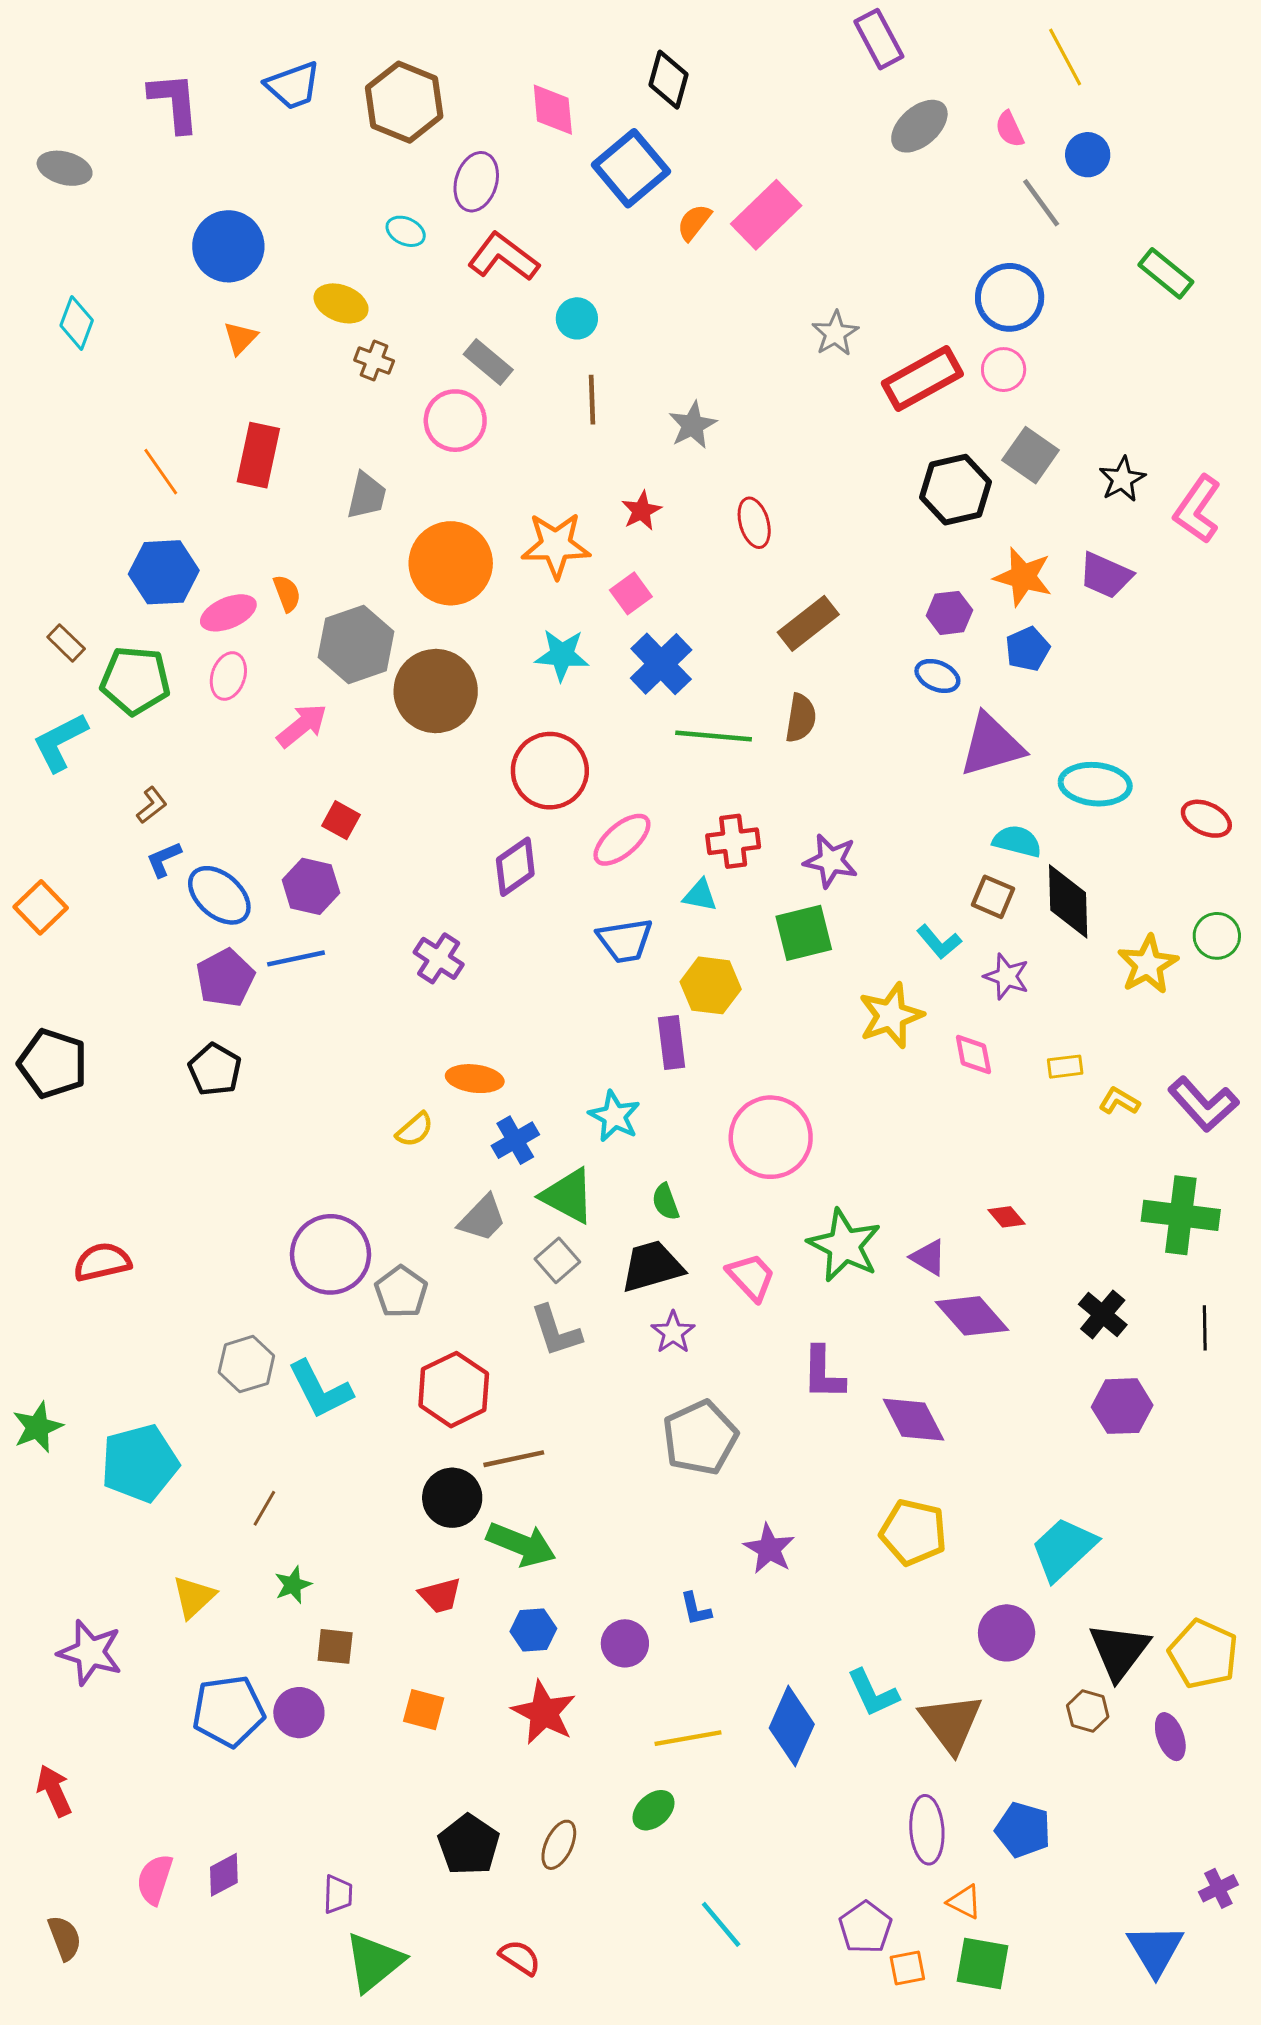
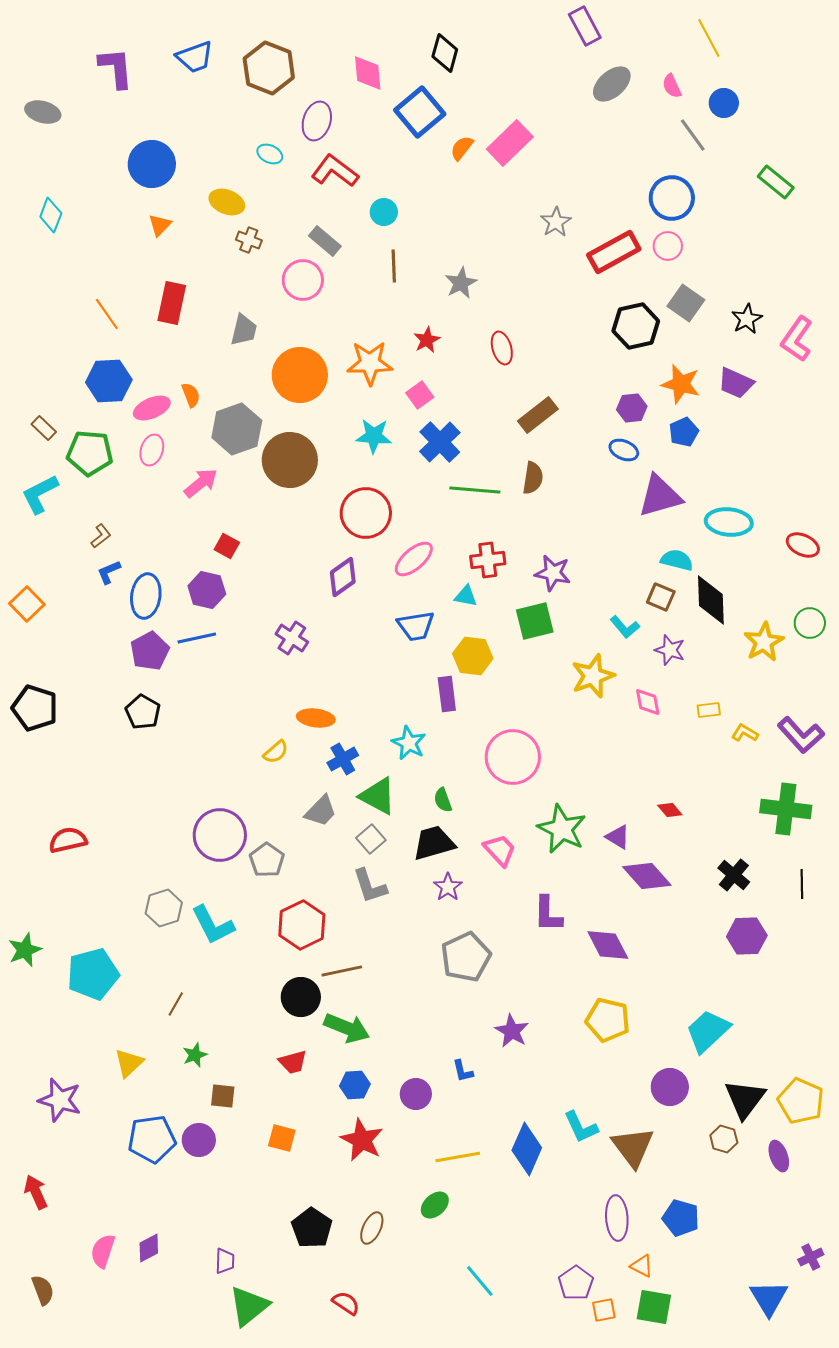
blue ellipse: (219, 895) -> (146, 596), turned 57

